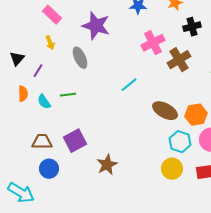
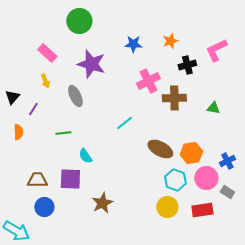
brown cross: (179, 60) -> (174, 98), turned 30
cyan semicircle: (44, 102) -> (85, 156), moved
purple square: (75, 141) -> (70, 179), turned 30

